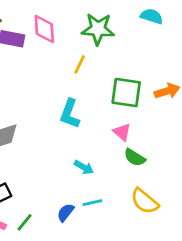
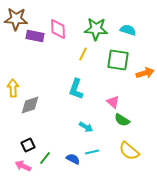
cyan semicircle: (152, 16) -> (128, 30), moved
green square: (126, 93) -> (118, 60), moved
blue semicircle: (65, 213) -> (73, 159), turned 80
green line: (25, 222) -> (45, 158), moved

